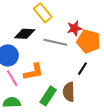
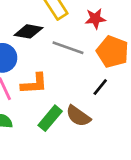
red star: (74, 28) -> (95, 19), moved
brown semicircle: (69, 92) -> (78, 116), turned -60

